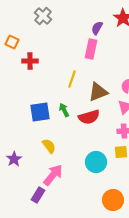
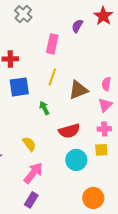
pink rectangle: (91, 49) -> (52, 44), moved
blue square: (40, 112) -> (19, 87), moved
red semicircle: (89, 117) -> (69, 131), moved
purple rectangle: (38, 195) -> (31, 200), moved

